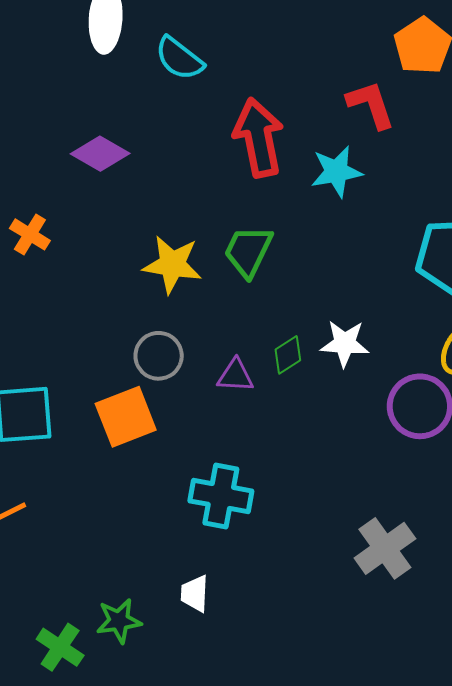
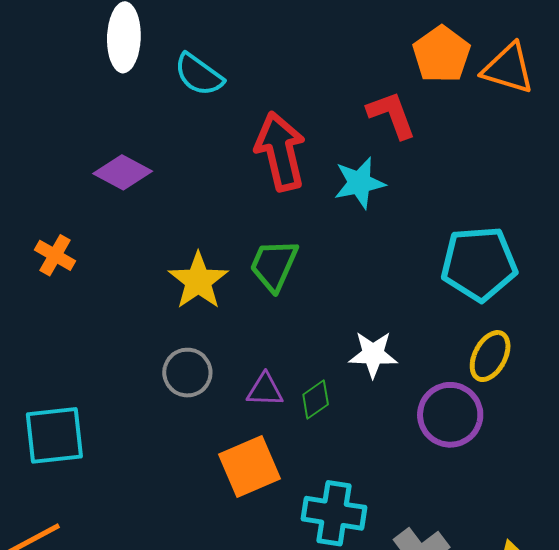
yellow star: (172, 264) -> (198, 281), turned 30
green diamond: (288, 355) -> (316, 400), moved
orange square: (126, 417) -> (249, 467), moved
cyan cross: (221, 496) -> (334, 513), moved

